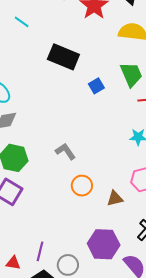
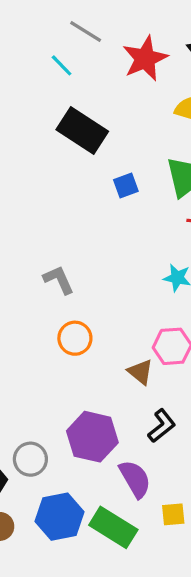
cyan line: (22, 22) -> (62, 65), moved
brown triangle: (115, 198) -> (140, 372), moved, turned 42

